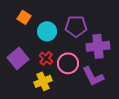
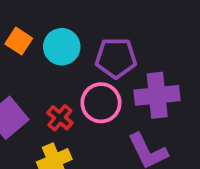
cyan circle: (47, 31) -> (62, 47), moved
pink circle: (68, 63) -> (101, 103), moved

